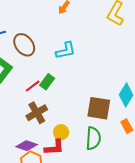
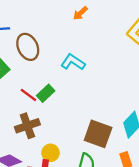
cyan L-shape: (66, 51) -> (73, 62), turned -145
red line: (33, 86) -> (28, 95), turned 63

